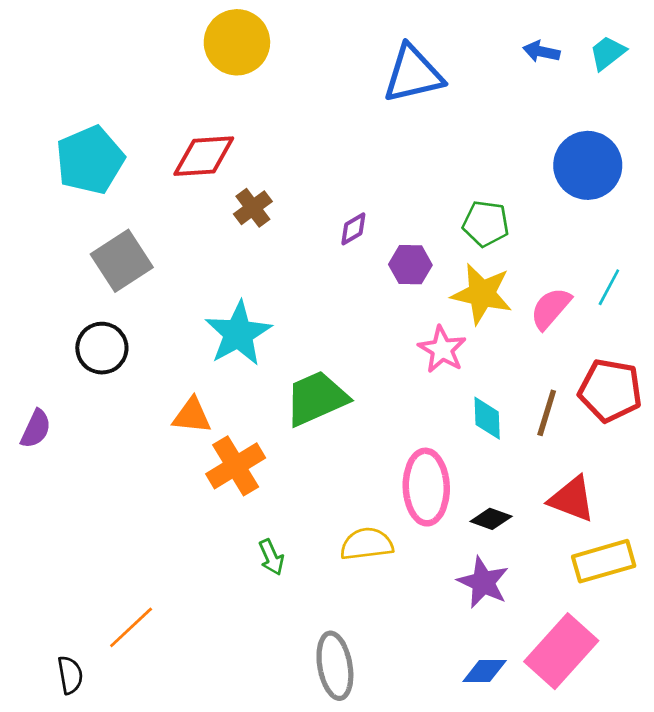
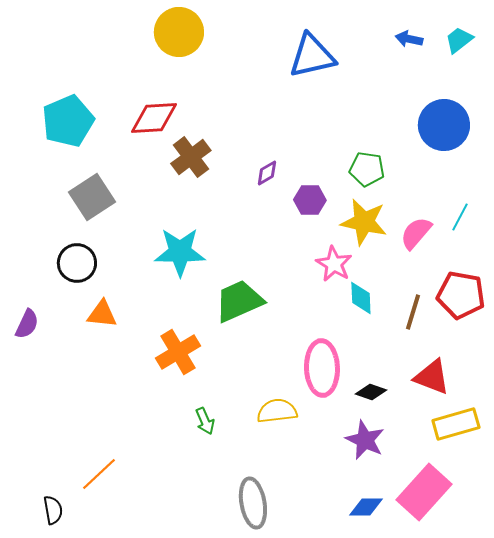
brown cross: (253, 208) -> (191, 157), size x1.4
cyan star: (238, 333) -> (180, 252), turned 30
orange triangle: (192, 416) -> (102, 314), moved
cyan diamond: (487, 418) -> (361, 298), moved

